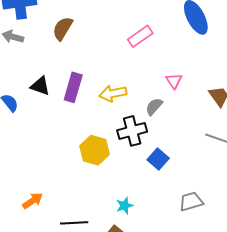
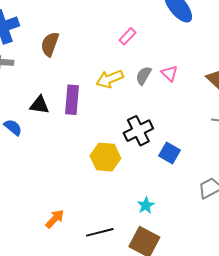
pink rectangle: (140, 36) -> (127, 36), size x0.7
yellow arrow: (113, 93) -> (110, 79), moved
gray semicircle: (154, 107) -> (144, 76), moved

